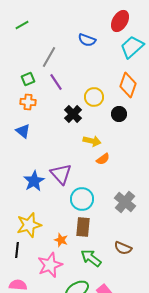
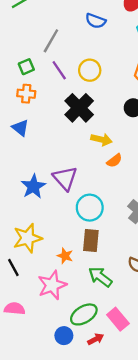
yellow circle: (94, 97) -> (90, 70), moved
black cross: (73, 114) -> (79, 108), size x1.4
black line: (17, 250) -> (13, 268), turned -35

